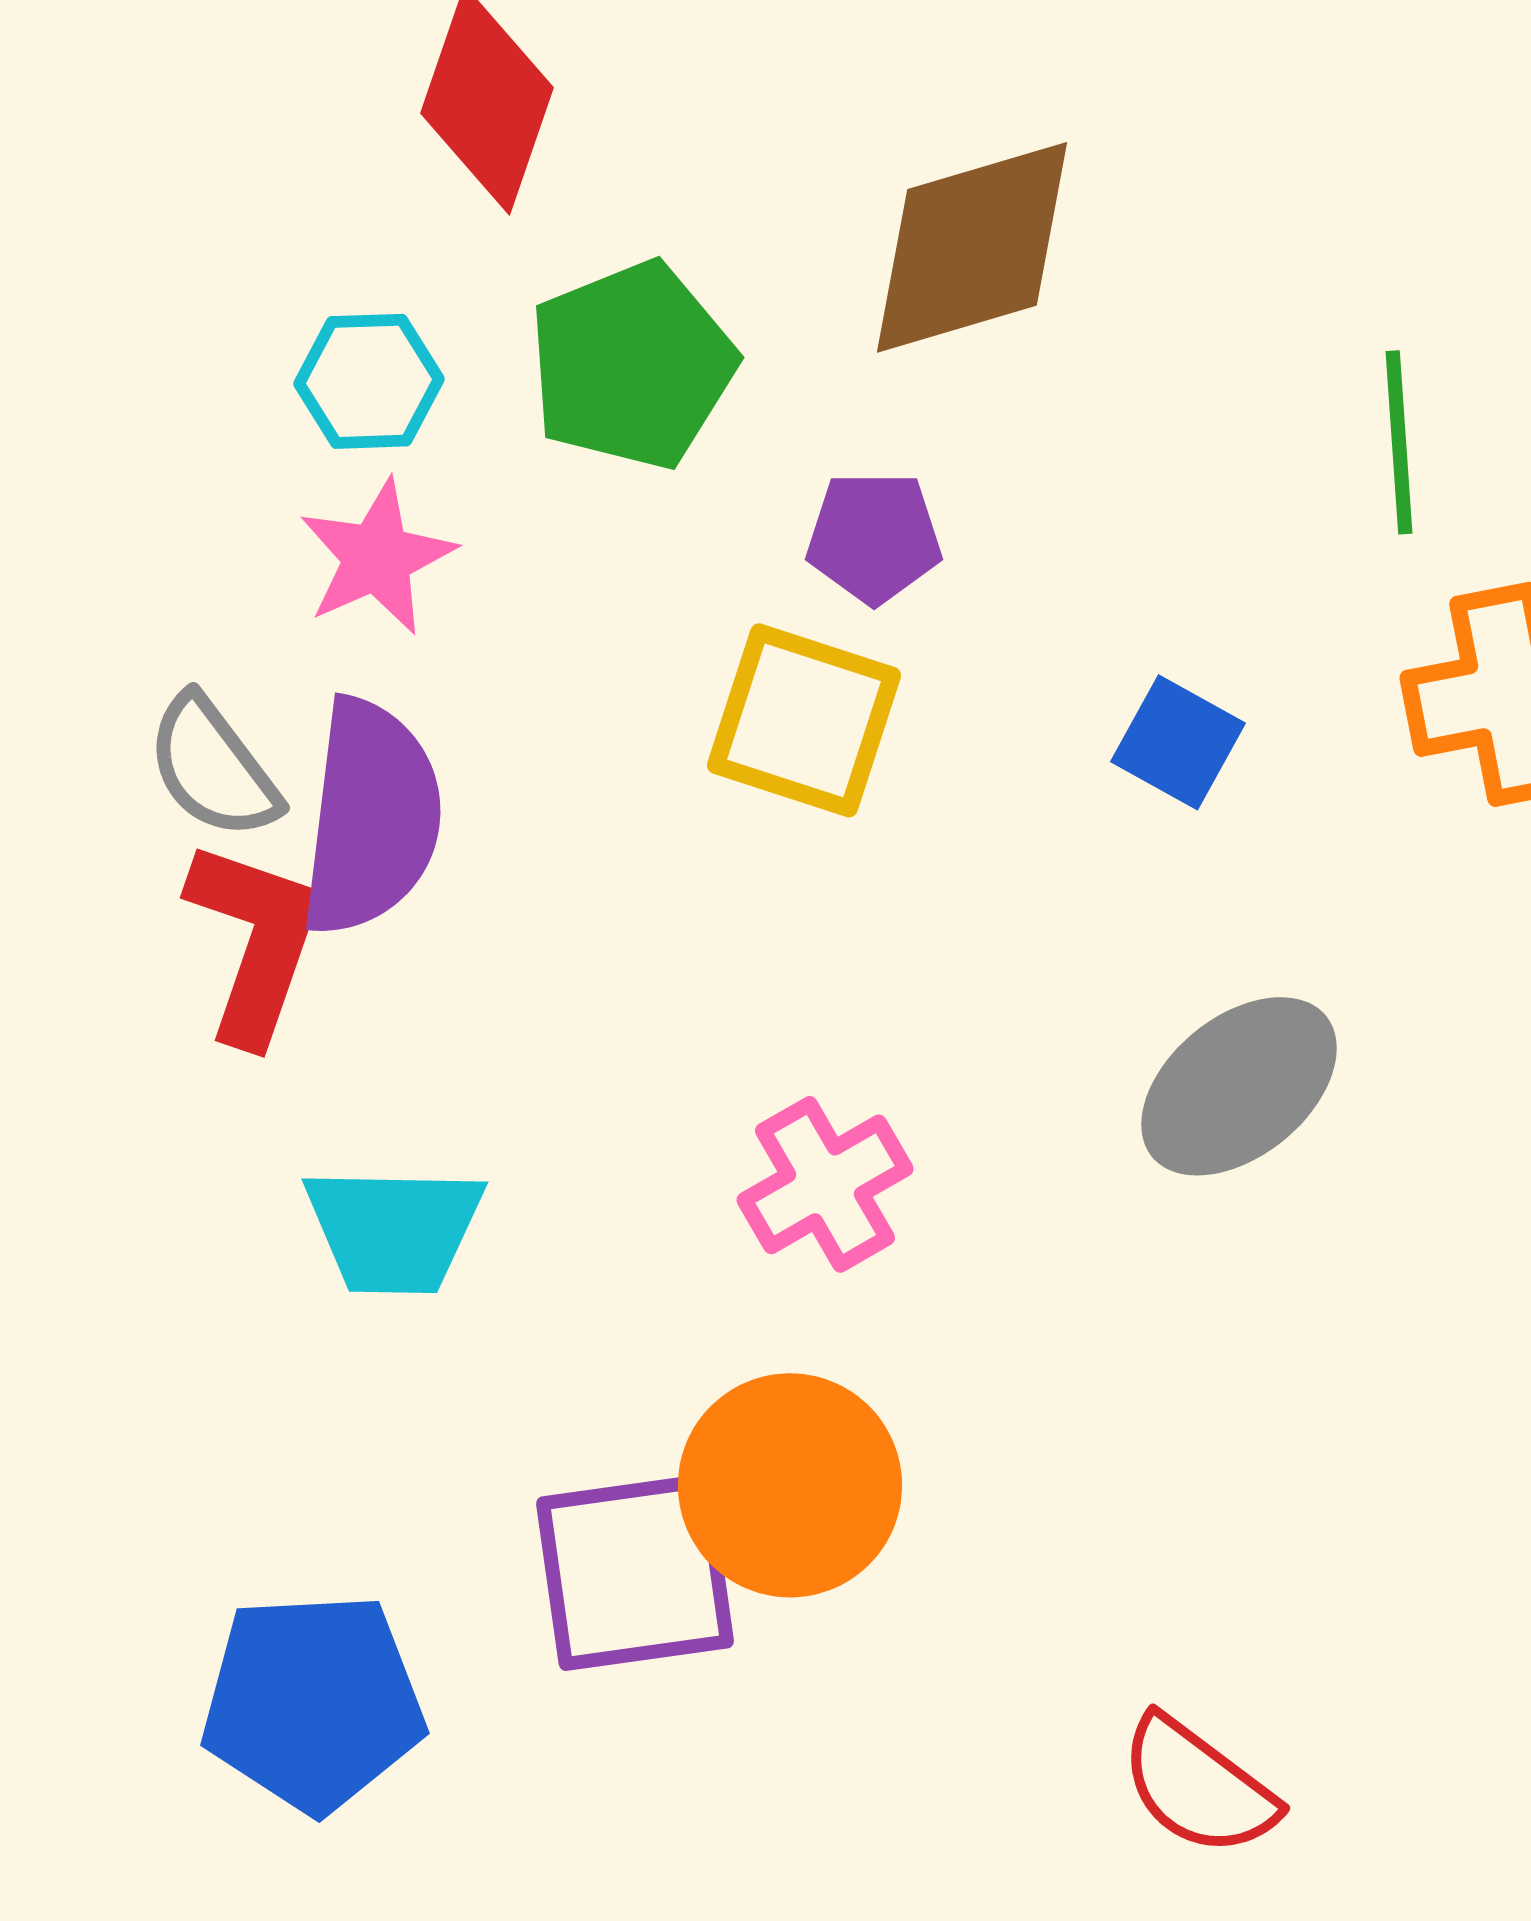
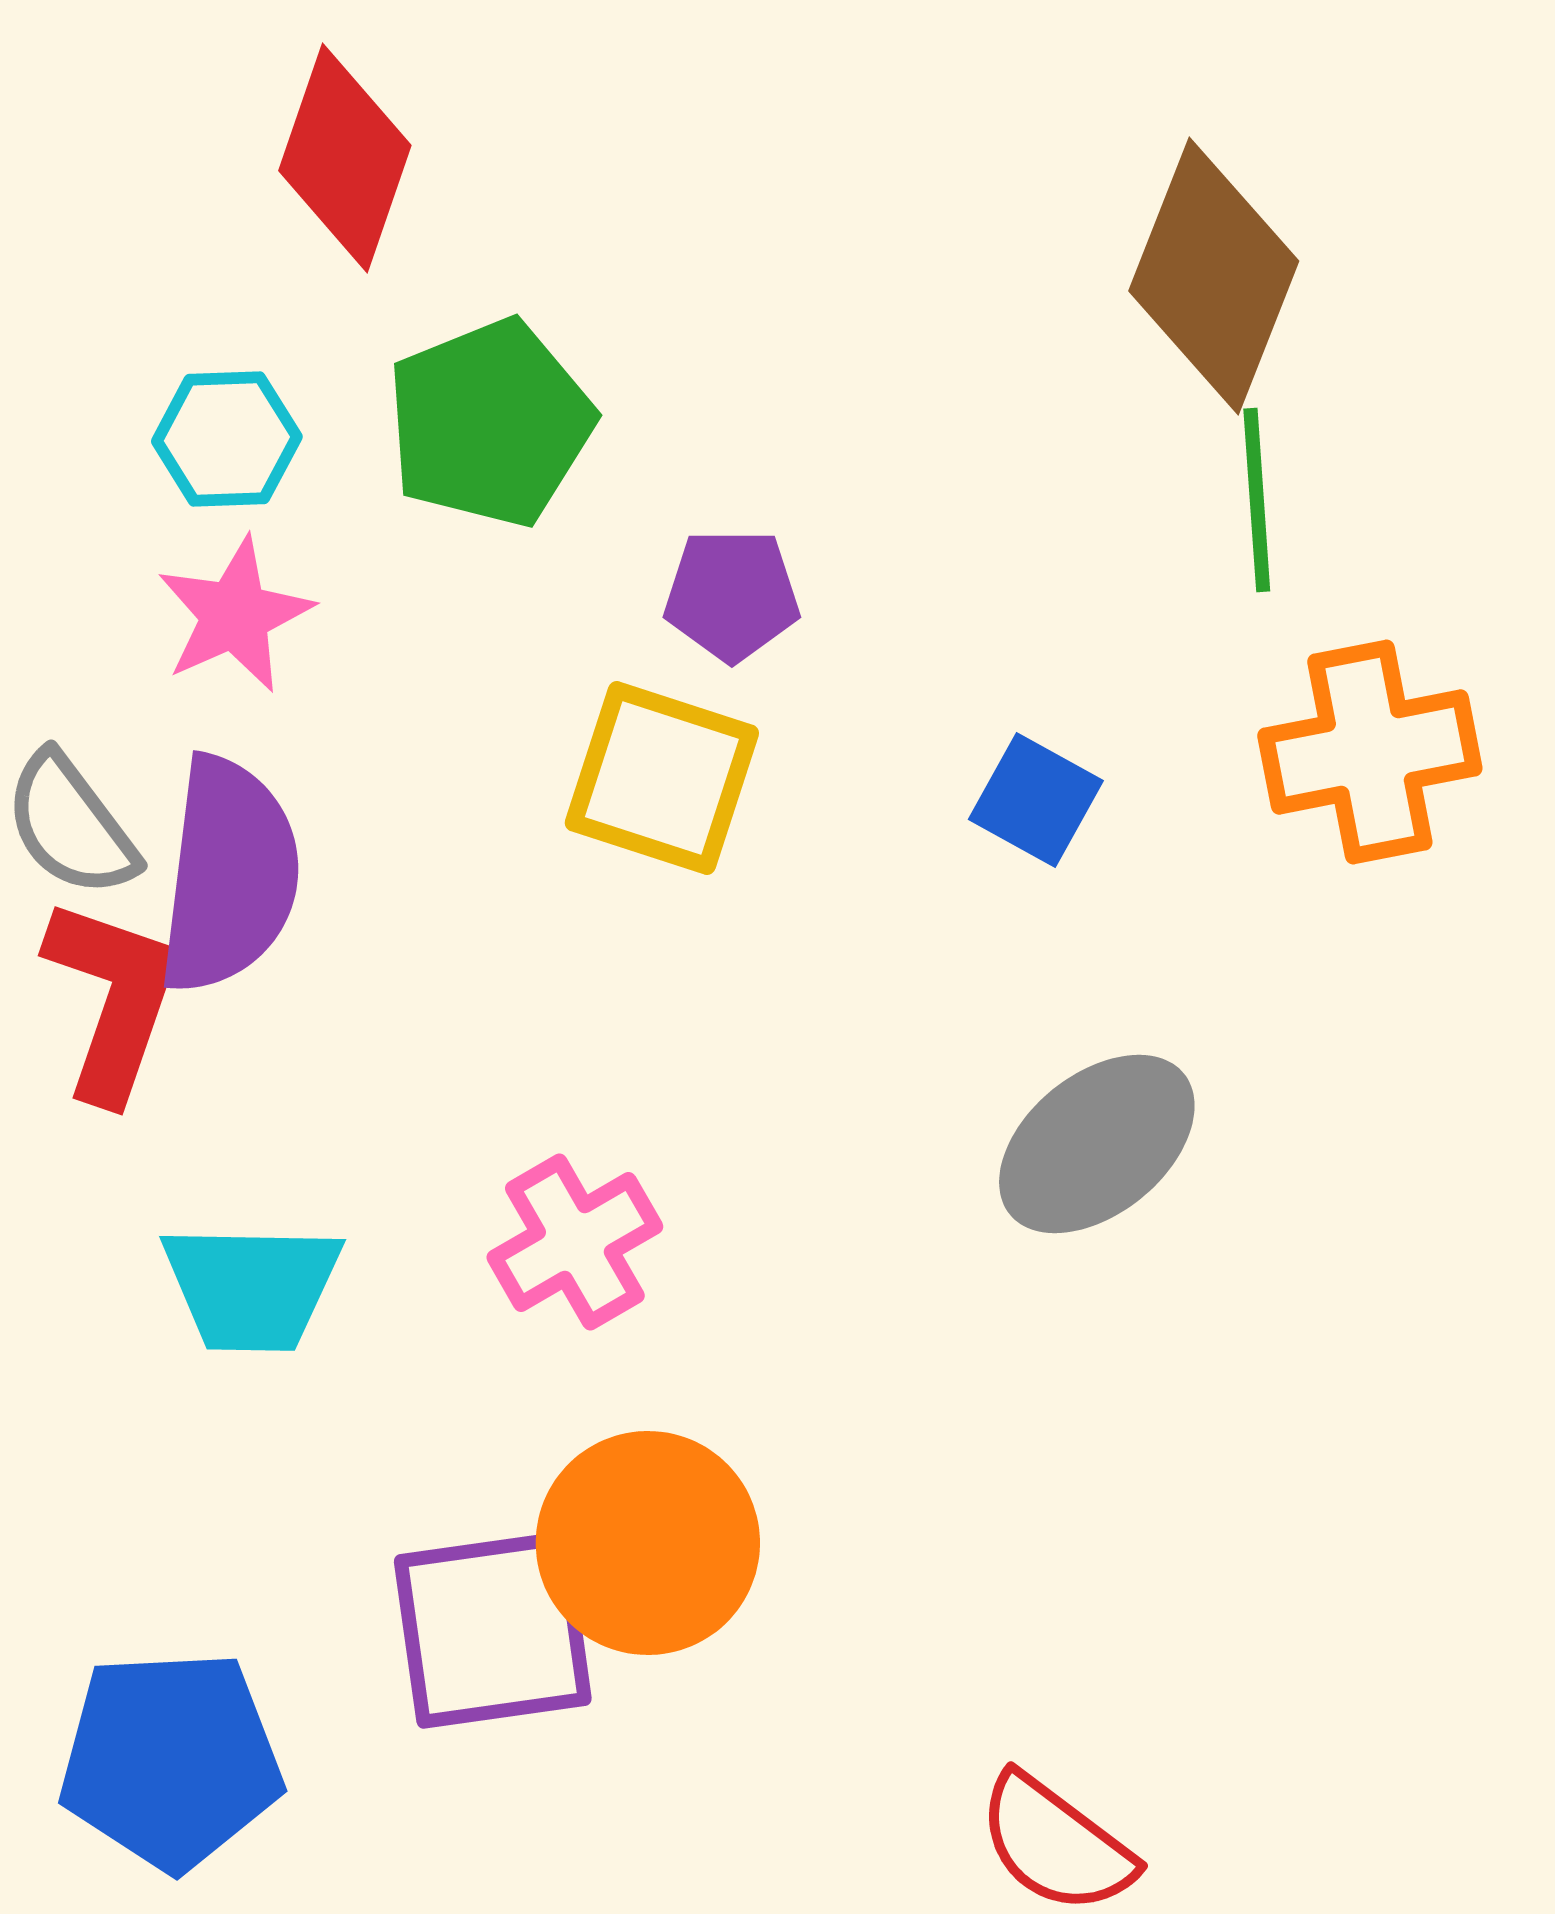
brown diamond: (972, 247) -> (1214, 276), moved, turned -52
pink cross: (825, 1184) -> (575, 1242), moved

